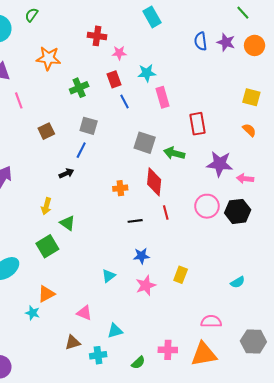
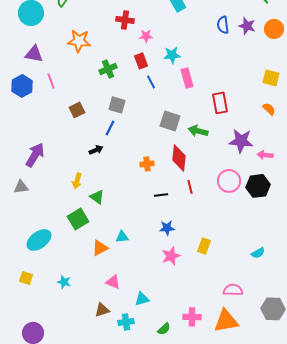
cyan triangle: (109, 276) -> (122, 237), moved, turned 32
orange triangle: (46, 294) -> (100, 248), moved

